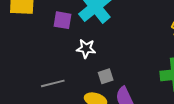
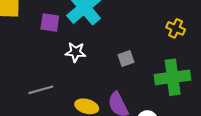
gray square: (106, 76) -> (126, 59), moved

